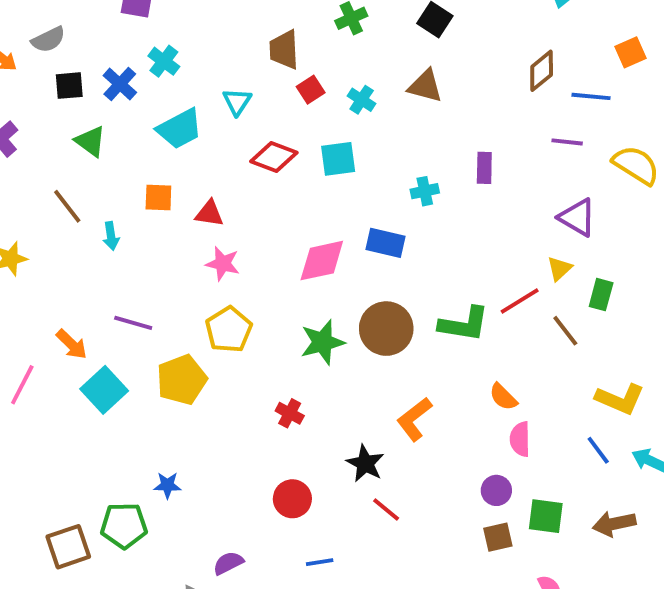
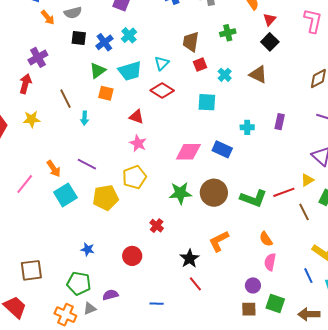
green triangle: (90, 141) -> (98, 71), moved, turned 36
red diamond: (274, 157) -> (162, 91), moved
orange square: (158, 198) -> (106, 93), moved
red circle: (292, 499) -> (132, 256), moved
green pentagon: (124, 525) -> (79, 283), moved

